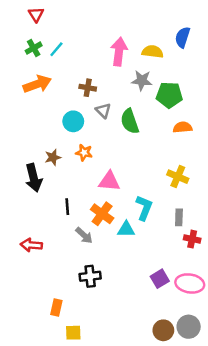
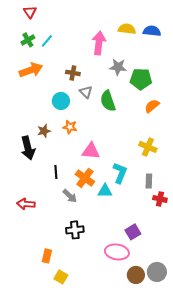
blue semicircle: (183, 37) -> (152, 31), turned 78
yellow semicircle: (153, 52) -> (127, 29), moved
orange semicircle: (183, 127) -> (152, 106), turned -35
pink ellipse: (190, 283) -> (117, 252), moved
yellow square: (73, 333) -> (61, 277), turned 32

